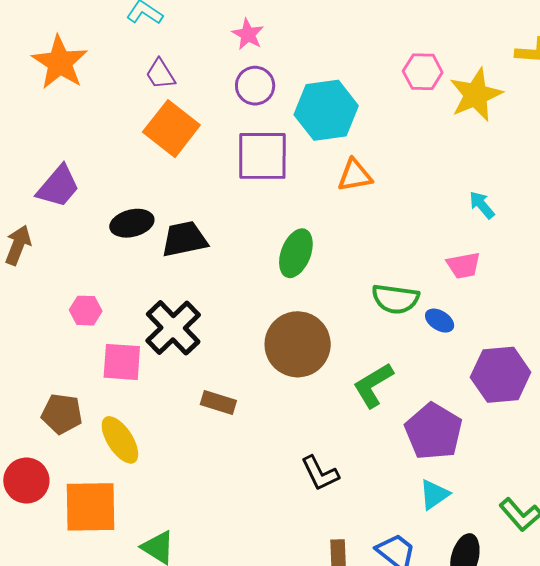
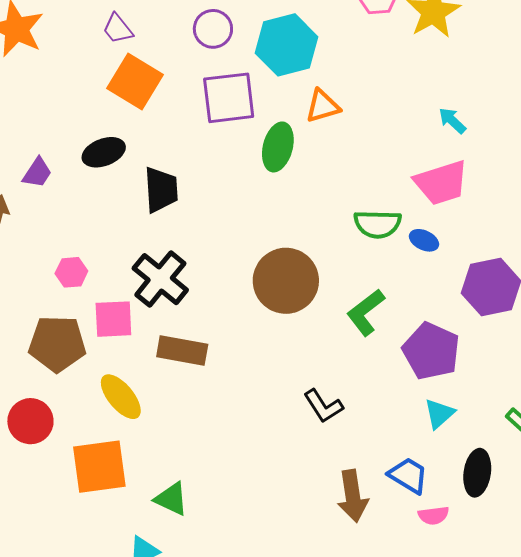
purple trapezoid: (58, 186) -> (37, 173), moved, size x0.7
black ellipse: (132, 223) -> (104, 152), moved
black trapezoid: (184, 239) -> (161, 190), turned 105
green ellipse: (296, 253) -> (278, 147), moved
pink trapezoid: (464, 265) -> (441, 183), size x1.6
brown rectangle: (218, 402) -> (182, 350), moved, size x1.4
brown pentagon: (62, 414) -> (57, 344), moved, size x1.4
red circle: (26, 481) -> (30, 421), moved

